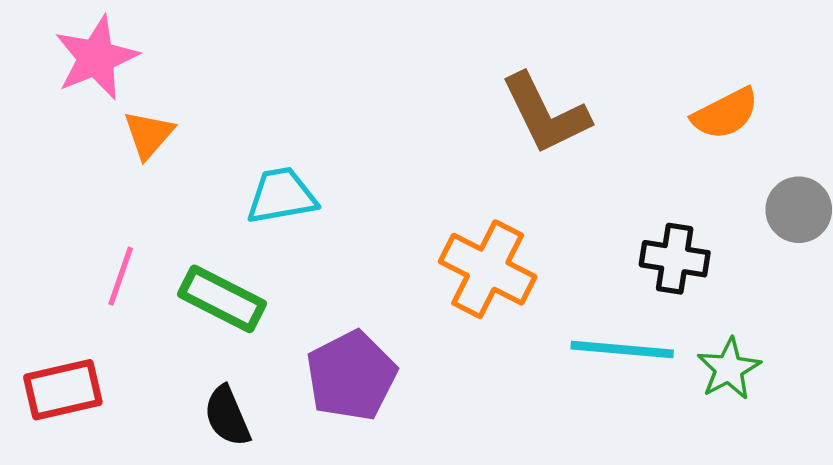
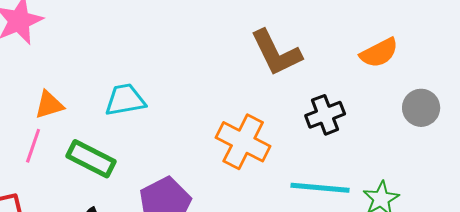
orange triangle: (149, 135) -> (49, 105), moved, turned 32
black cross: (675, 259) -> (325, 115), moved, turned -30

